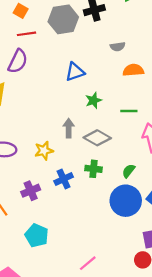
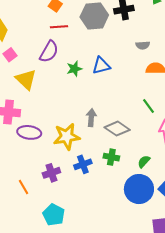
green star: (94, 100) -> (74, 69), moved
green line: (129, 111) -> (148, 106), turned 49
yellow star: (44, 151) -> (67, 137), size x1.5

